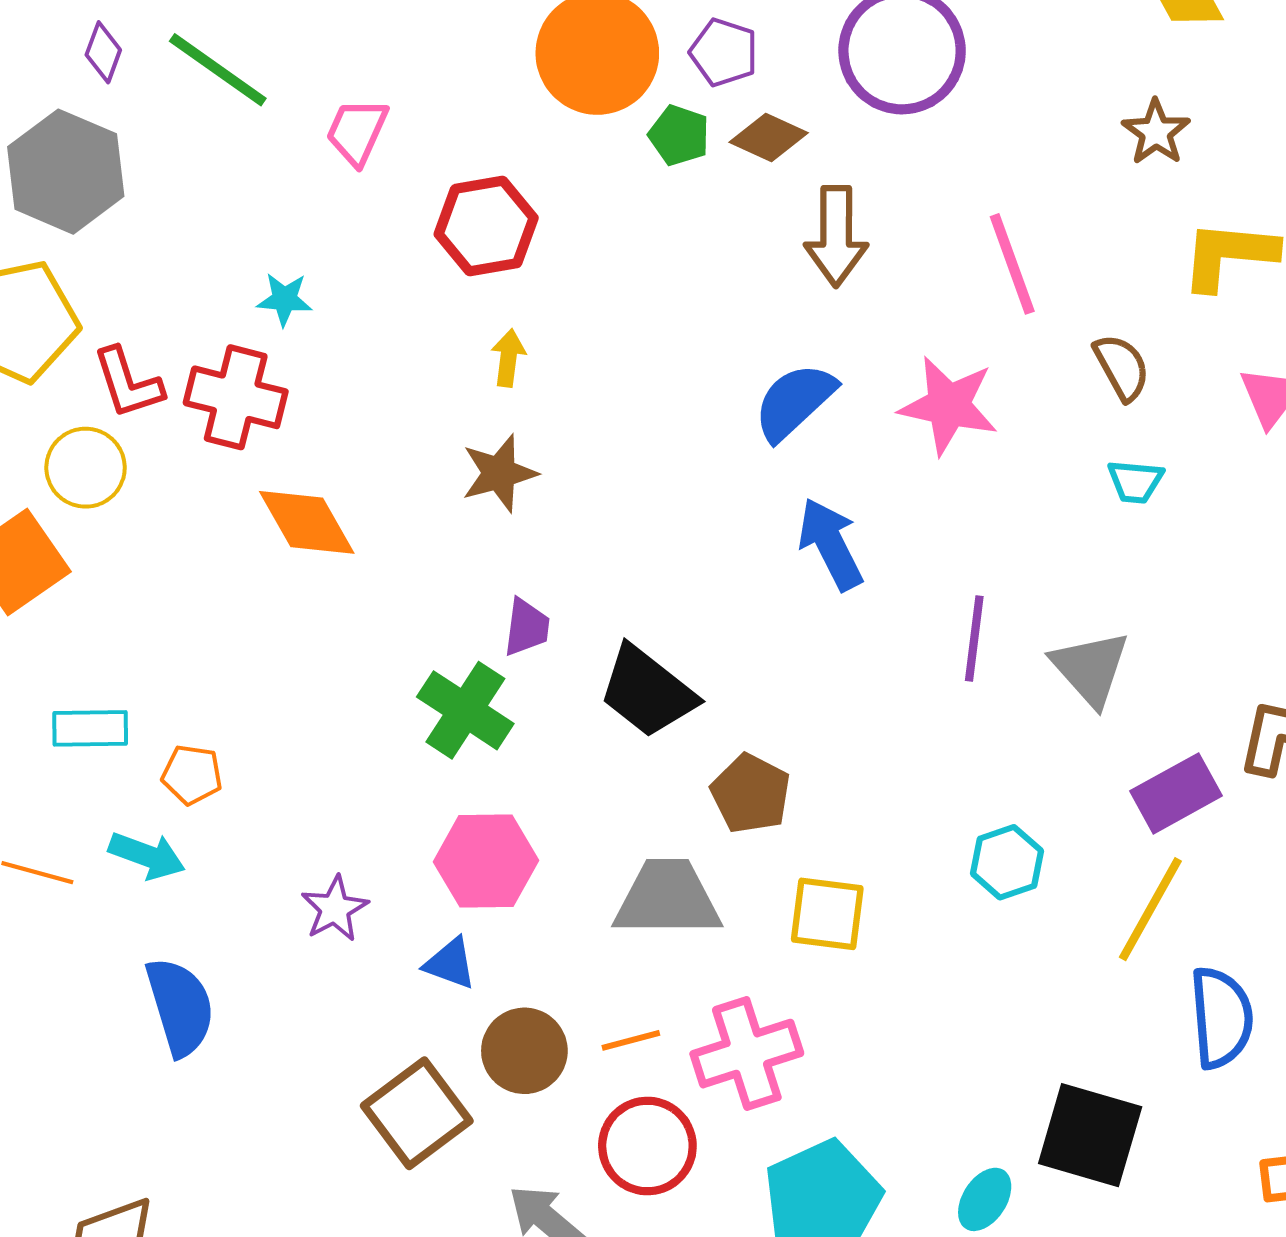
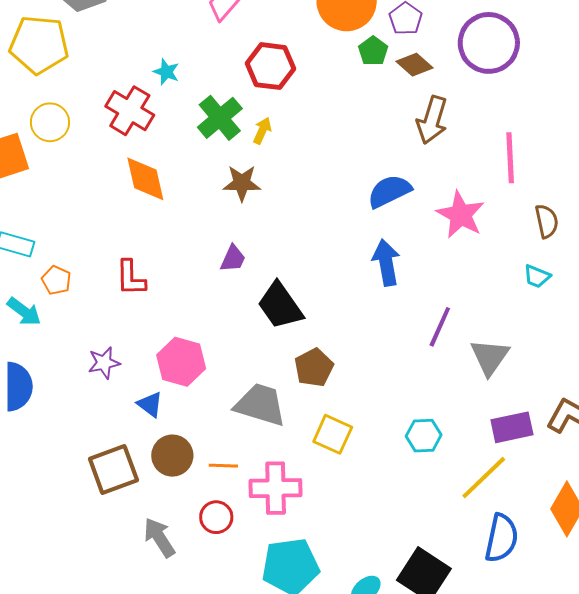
red L-shape: (128, 383) -> (131, 278), moved
green cross: (465, 710) -> (220, 118), moved
red circle: (647, 1146) -> (216, 517), size x0.7

